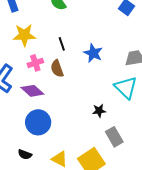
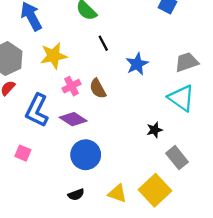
black line: (62, 44) -> (103, 43), moved
blue star: (93, 53) -> (137, 64), turned 30
black semicircle: (25, 154) -> (76, 195), turned -32

